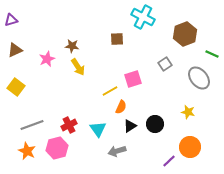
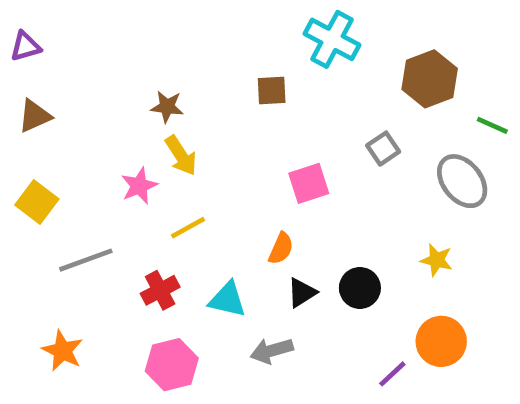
pink star: (47, 59) -> (139, 186), moved
yellow line: (110, 91) -> (188, 228), moved
gray line: (32, 125) -> (86, 260), moved
cyan triangle: (98, 129) -> (227, 300), turned -42
pink hexagon: (57, 148) -> (172, 365), moved

